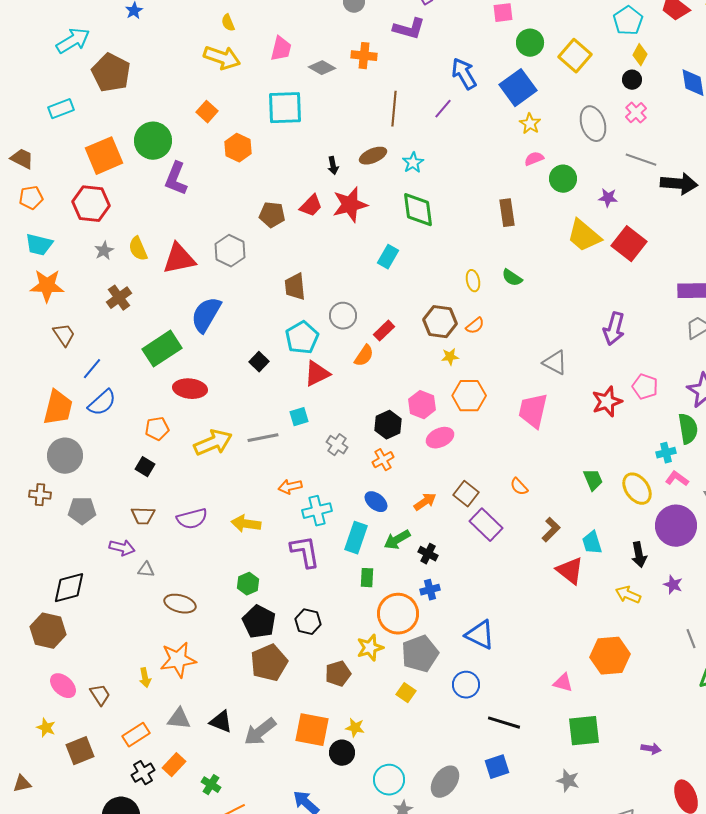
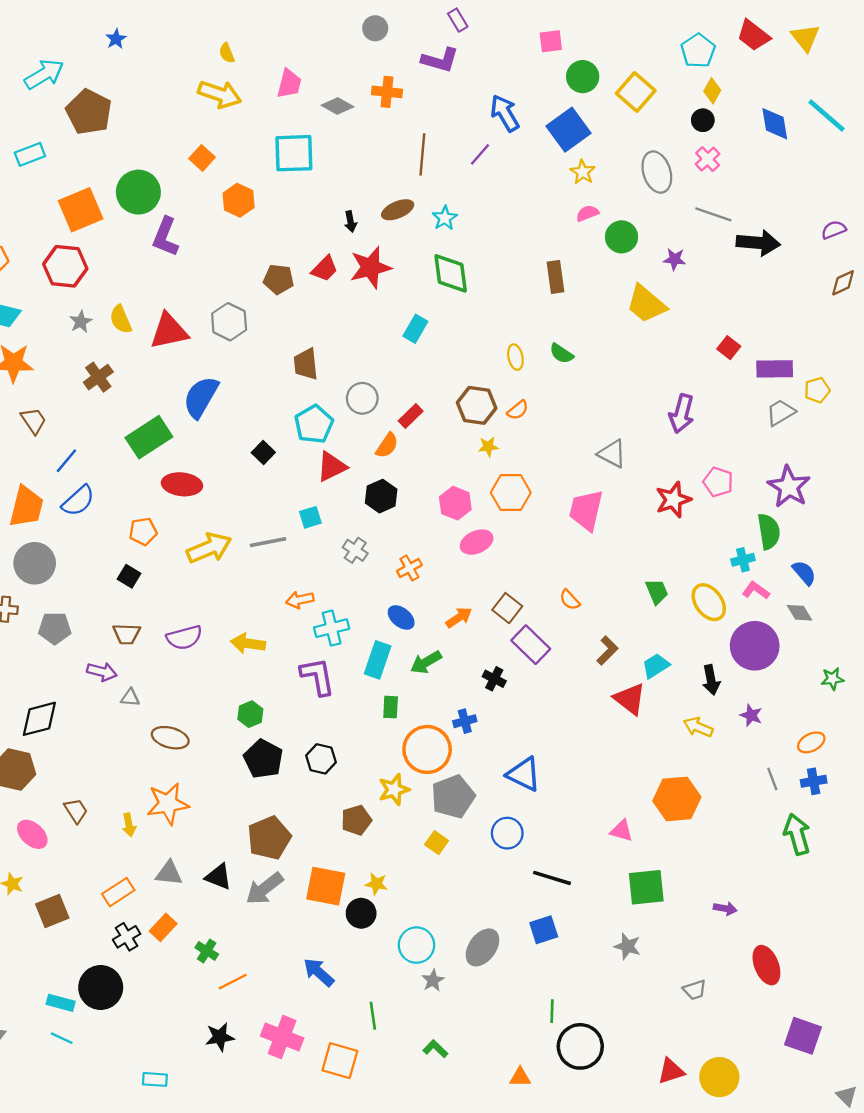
red square: (629, 244) -> (729, 348), moved, size x0.6
black hexagon: (388, 425) -> (381, 496), moved
cyan trapezoid: (592, 543) -> (656, 666), turned 75
black cross: (428, 554) -> (494, 679), moved
brown pentagon: (269, 663) -> (269, 838), moved
brown trapezoid: (100, 695) -> (76, 811), moved

